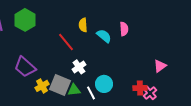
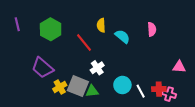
green hexagon: (25, 20) -> (51, 29), moved
pink semicircle: (124, 29) -> (152, 29), moved
pink triangle: (160, 66) -> (179, 67), turned 40
white line: (91, 93) -> (141, 91), moved
pink cross: (150, 93) -> (169, 94), turned -32

